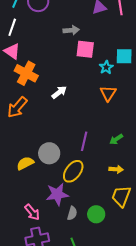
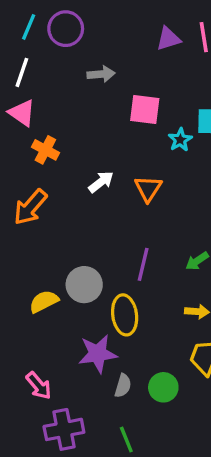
gray arrow: (71, 30) -> (101, 74), moved
orange cross: (26, 73) -> (45, 150), size x0.7
orange triangle: (108, 93) -> (148, 189), moved
yellow ellipse: (73, 171) -> (125, 315), turned -45
pink arrow: (32, 212) -> (39, 386), moved

